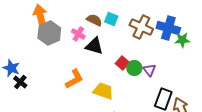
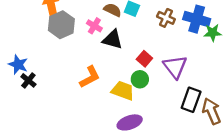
brown cross: (141, 27) -> (166, 18), size x0.7
green circle: (134, 68) -> (140, 79), moved
purple triangle: (149, 70) -> (175, 67), size x1.6

